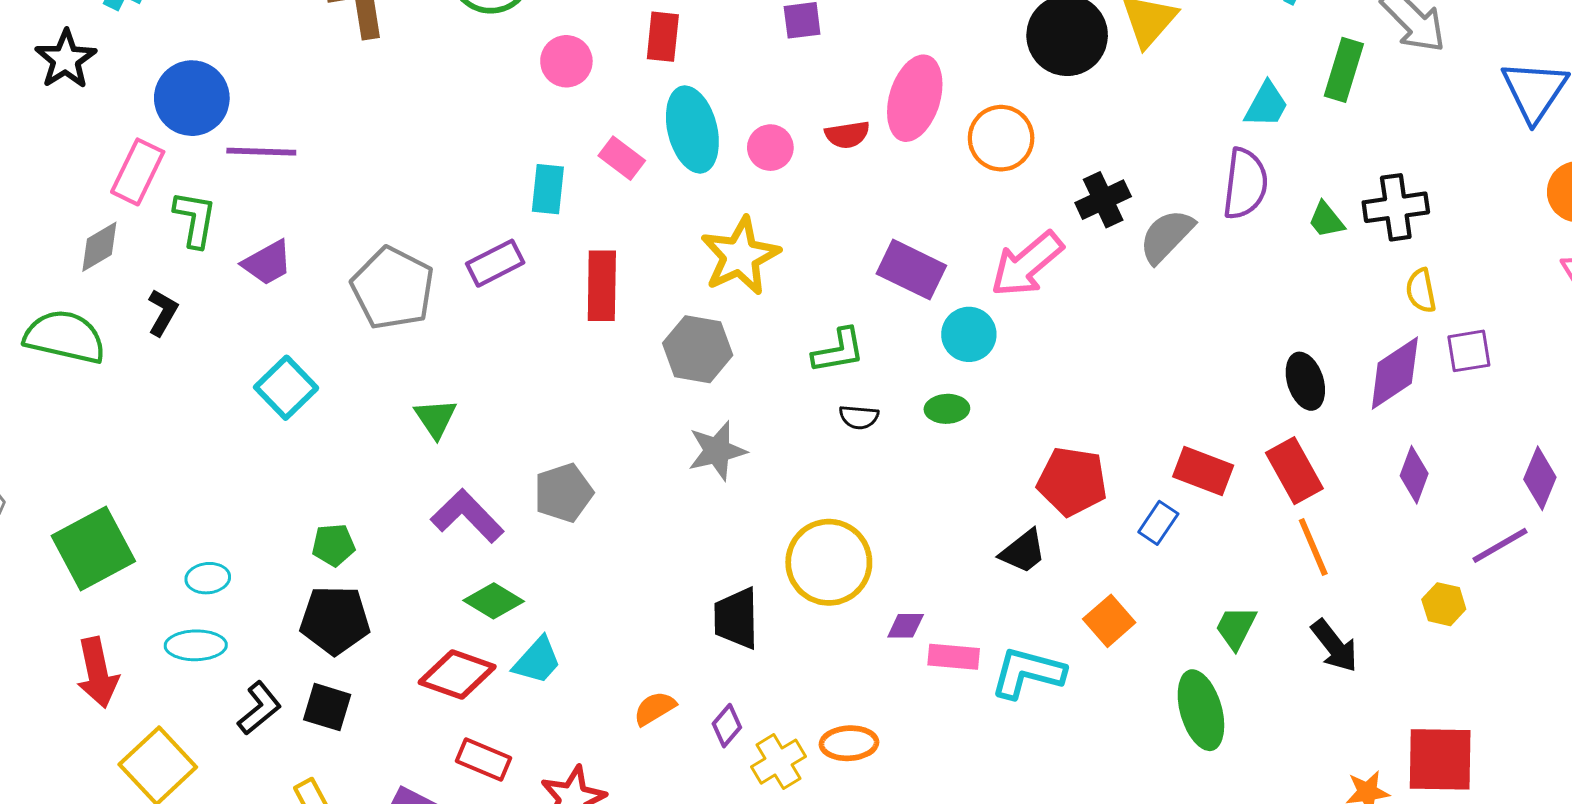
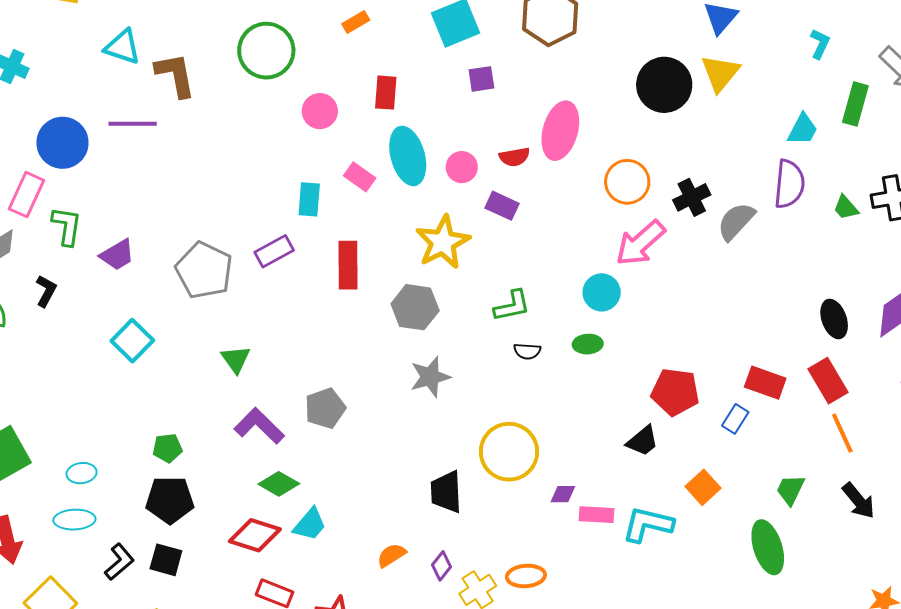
orange circle: (1001, 138) -> (627, 182), moved
purple line: (261, 152) -> (133, 124), moved
purple rectangle: (911, 270) -> (502, 206), moved, size x0.7

